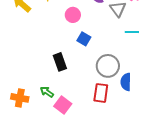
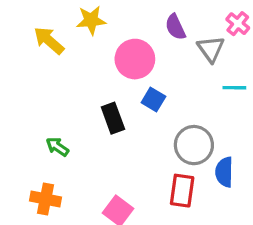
pink circle: (73, 15) -> (135, 59), size x1.5
black rectangle: (60, 62) -> (113, 118), moved
green arrow: (47, 92) -> (57, 147), moved

